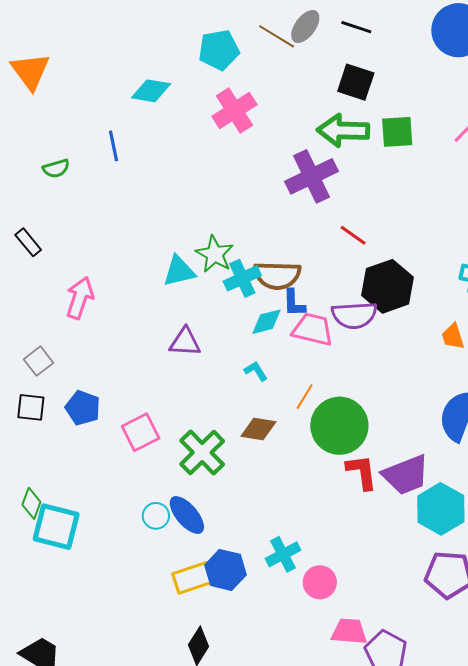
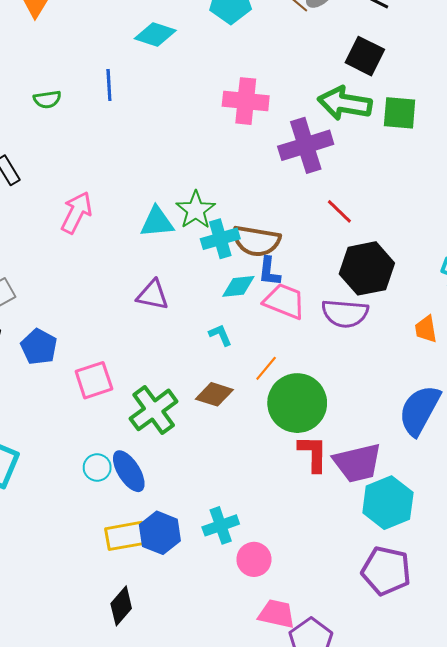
pink cross: (235, 110) -> (246, 101), moved, turned 30
pink arrow: (80, 298) -> (76, 213), moved
purple semicircle: (354, 315) -> (345, 313), moved

